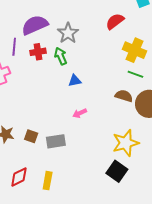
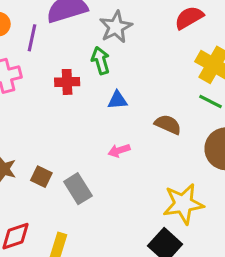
red cross: (38, 52) -> (67, 82), moved
brown semicircle: (124, 96) -> (168, 124), moved
gray rectangle: (56, 141) -> (78, 189), turned 60

